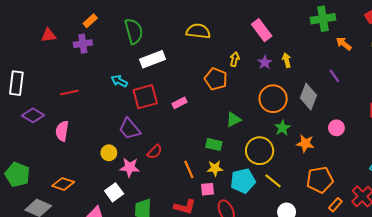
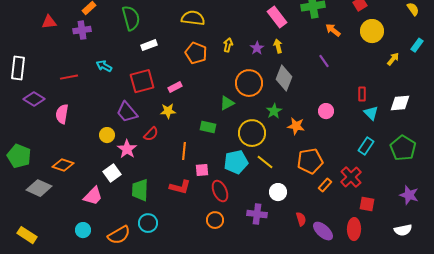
pink rectangle: (262, 30) -> (277, 17), moved
white rectangle: (153, 59) -> (149, 45), size x0.7
orange pentagon: (216, 79) -> (196, 53), moved
cyan arrow: (119, 81) -> (104, 66), moved
gray diamond: (308, 97) -> (284, 78), moved
orange circle: (273, 99) -> (249, 83), moved
pink star: (130, 167) -> (127, 149), turned 30
yellow star: (215, 168) -> (168, 111), moved
orange line: (189, 169) -> (184, 151), turned 30

